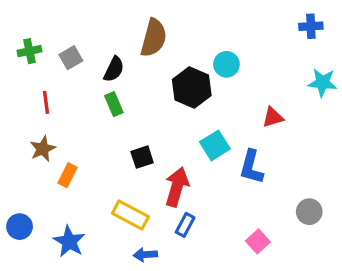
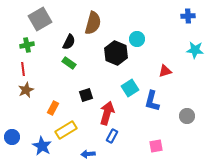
green cross: (29, 51) -> (27, 45), moved
gray square: (71, 58) -> (40, 19), moved, size x1.6
red line: (46, 102) -> (23, 69), moved
green rectangle: (114, 104) -> (69, 63), turned -32
orange rectangle: (68, 175) -> (53, 108), moved
gray circle: (309, 212) -> (187, 116), moved
yellow rectangle: (130, 215) -> (66, 130), moved, turned -60
pink square: (258, 241) -> (156, 146), turned 32

